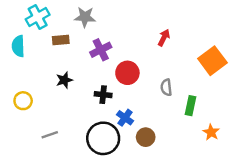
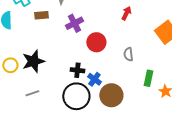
black star: (64, 80) -> (33, 61), moved, size x1.6
black cross: (103, 95) -> (77, 70), moved
green rectangle: (191, 106) -> (148, 78), moved
brown circle: (146, 137) -> (111, 95), size x1.5

